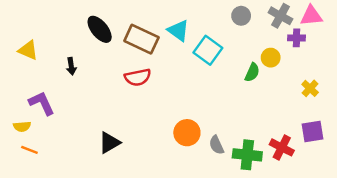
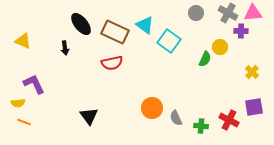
black arrow: (71, 66) -> (65, 48), moved
black triangle: (109, 143) -> (89, 116), turned -36
green cross: (247, 155) -> (201, 126), size x0.6

